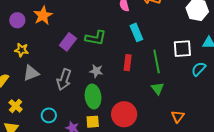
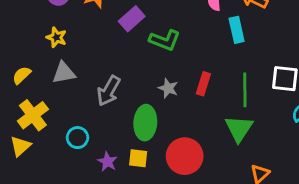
cyan rectangle: (136, 32) -> (237, 30), moved
purple rectangle: (68, 42) -> (132, 19), moved
gray star: (96, 71) -> (168, 88), moved
green triangle: (158, 89) -> (239, 129), size x1.5
yellow cross: (16, 106) -> (33, 115), size x1.5

